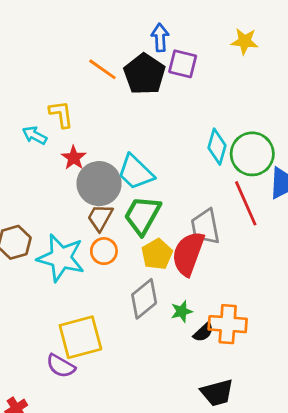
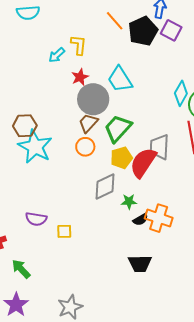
cyan arrow: (35, 135) -> (57, 55), turned -84
cyan trapezoid: (136, 172) -> (120, 79), moved
cyan star: (61, 258) -> (35, 147), moved
yellow square: (80, 337) -> (64, 231), moved, size x0.5
purple semicircle: (61, 366) -> (36, 219), turned -35

